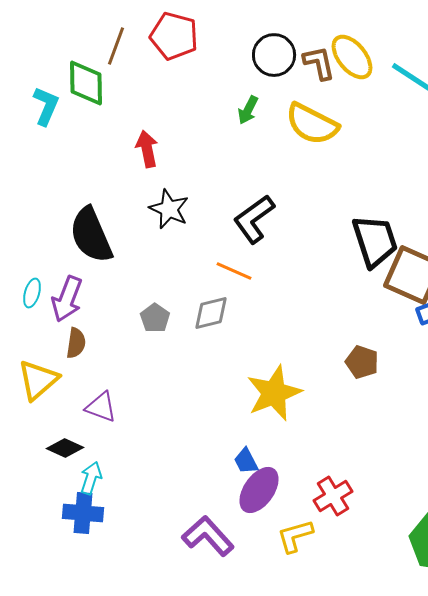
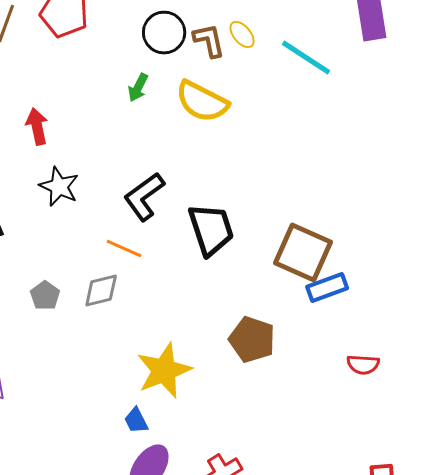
yellow ellipse: (352, 57) -> (242, 34), size x0.6
black trapezoid: (375, 241) -> (211, 230), moved
brown pentagon: (362, 362) -> (252, 340), size x1.4
blue trapezoid: (246, 461) -> (136, 420), moved

